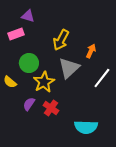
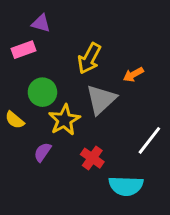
orange arrow: (91, 51) -> (133, 75), turned -144
white line: (102, 78) -> (149, 140), moved
red cross: (51, 108) -> (92, 158), moved

